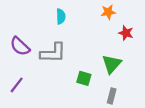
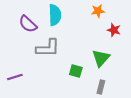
cyan semicircle: (61, 16) -> (55, 15), size x1.5
purple semicircle: (20, 46) -> (28, 24), moved
purple line: (17, 85) -> (15, 77), turned 35

